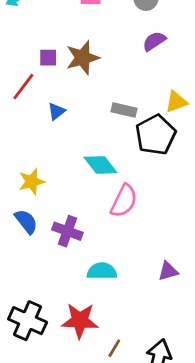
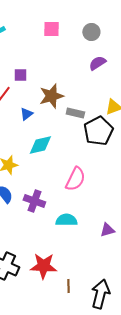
brown star: (83, 58) -> (51, 96), moved
cyan diamond: (101, 165) -> (40, 145), moved, turned -65
cyan semicircle: (102, 271) -> (66, 220), moved
brown line: (114, 348) -> (68, 286), turned -32

